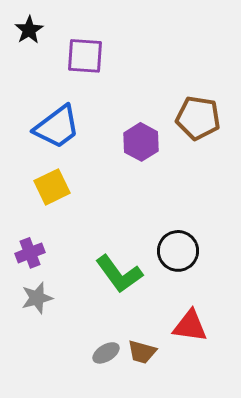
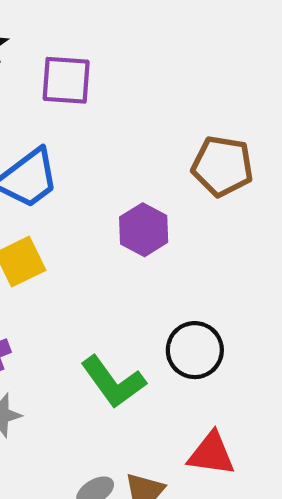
purple hexagon: (141, 142) -> (144, 230), moved

